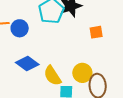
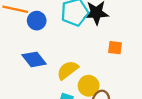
yellow semicircle: (52, 76) -> (68, 70), moved, turned 70

